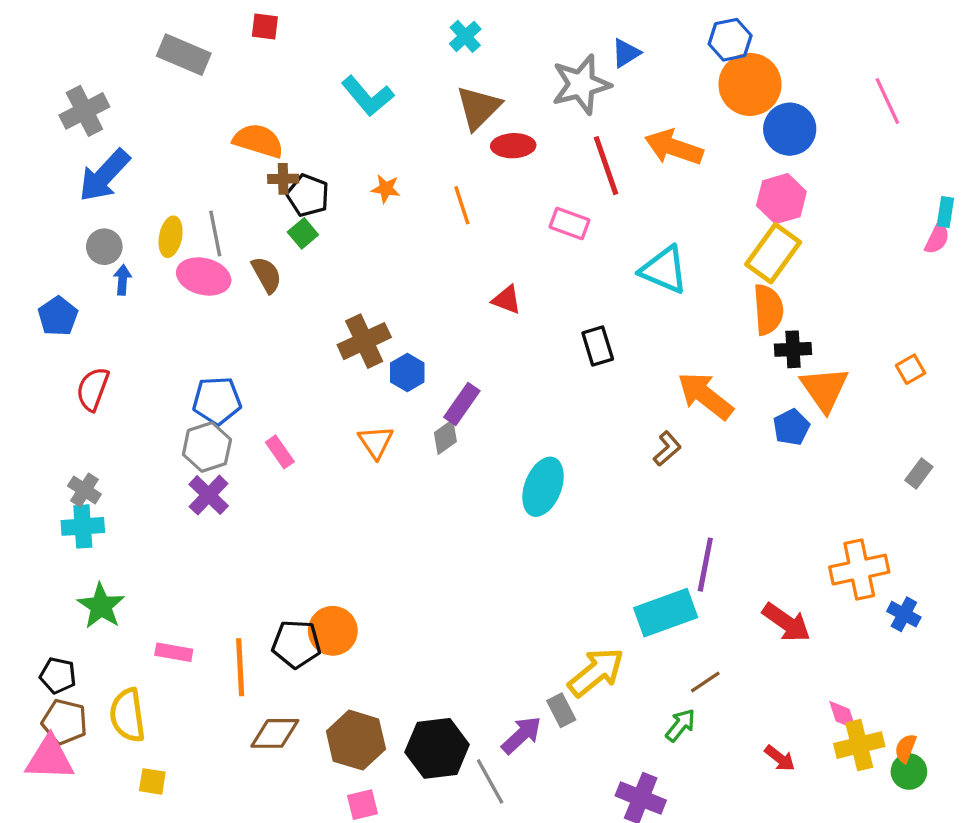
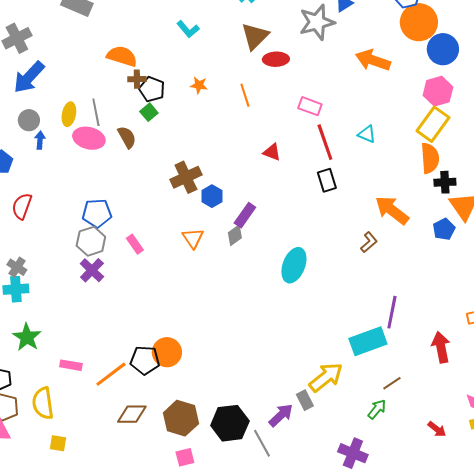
cyan L-shape: (368, 96) -> (188, 29), size x0.7
red line: (606, 166) -> (325, 142), moved
cyan triangle: (664, 270) -> (367, 134), size x0.6
red arrow: (786, 623) -> (441, 347), turned -136
orange line: (240, 667) -> (111, 374), turned 56

